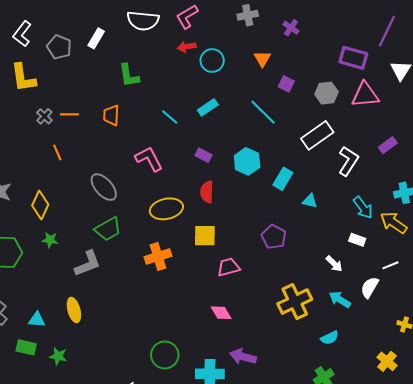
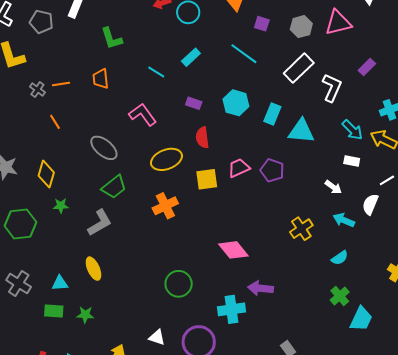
cyan triangle: (310, 201) -> (301, 131), size x1.8
pink trapezoid: (228, 267) -> (239, 168), moved
yellow cross: (295, 302) -> (301, 229), size x0.7
pink diamond: (221, 313) -> (233, 250), size x1.4
green circle: (165, 355) -> (179, 284), moved

